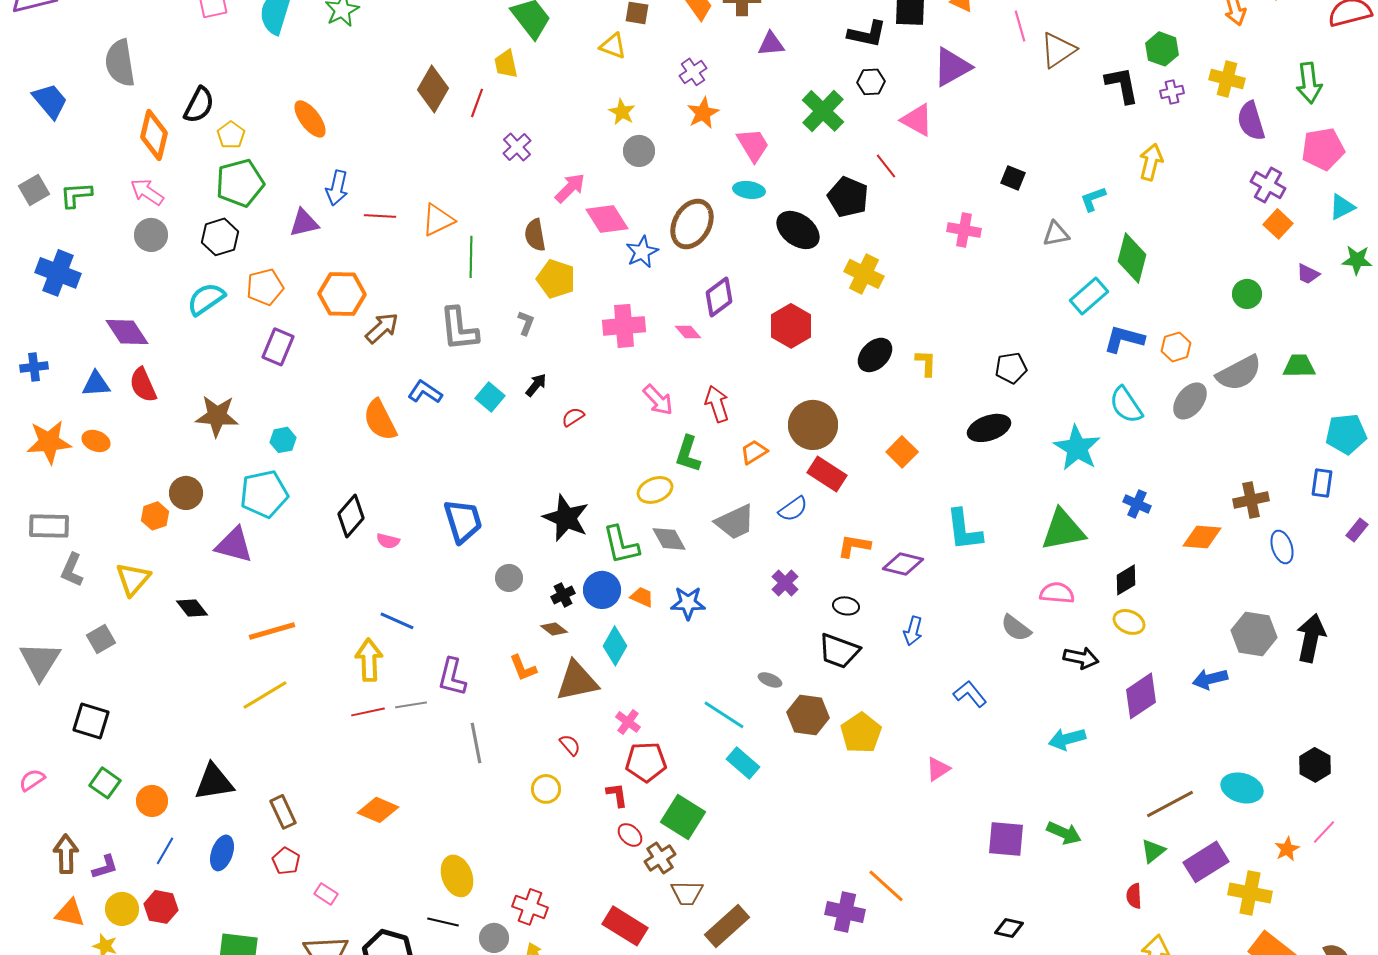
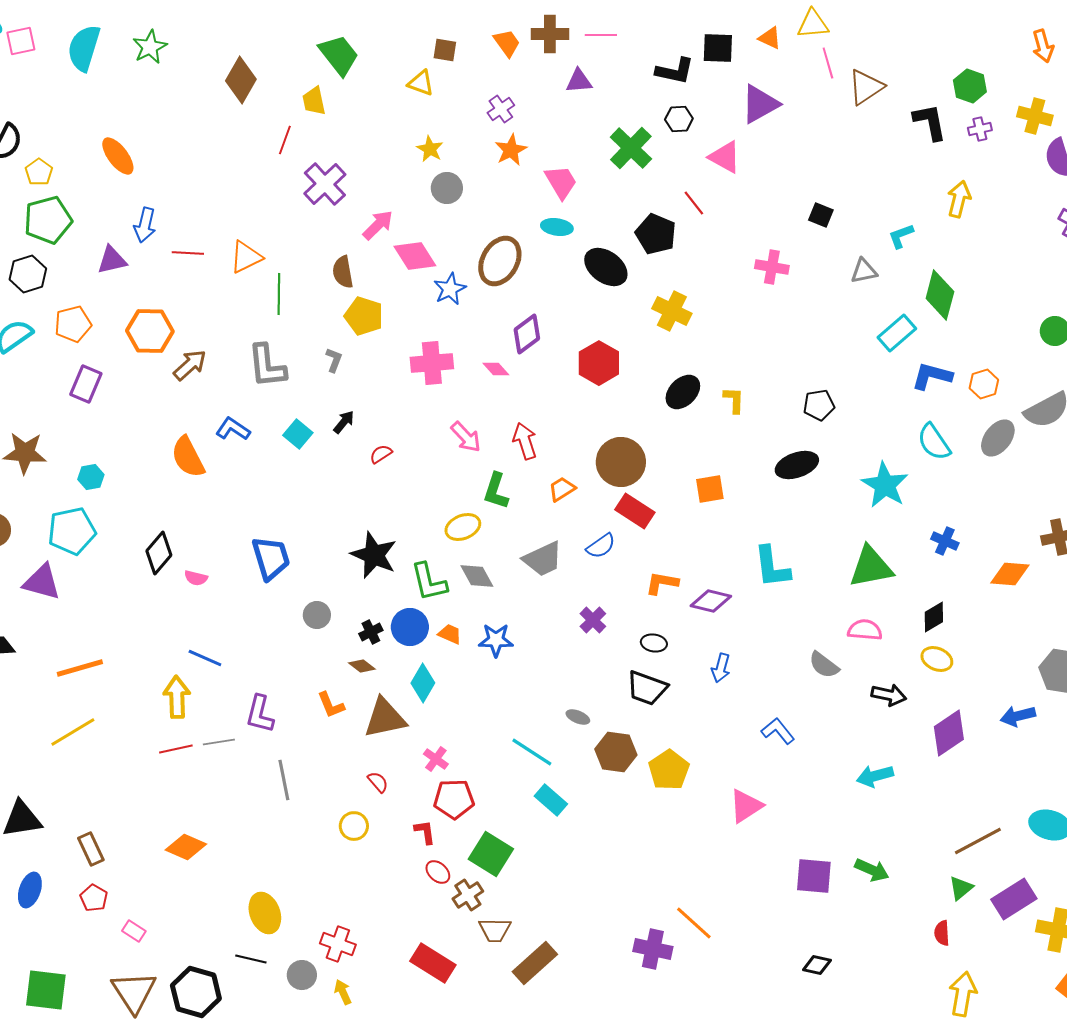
brown diamond: (433, 89) -> (241, 80), moved
purple cross: (517, 147) -> (325, 184), size x1.5
orange square: (902, 452) -> (710, 489), turned 36
pink triangle: (938, 769) -> (746, 806), size x1.4

